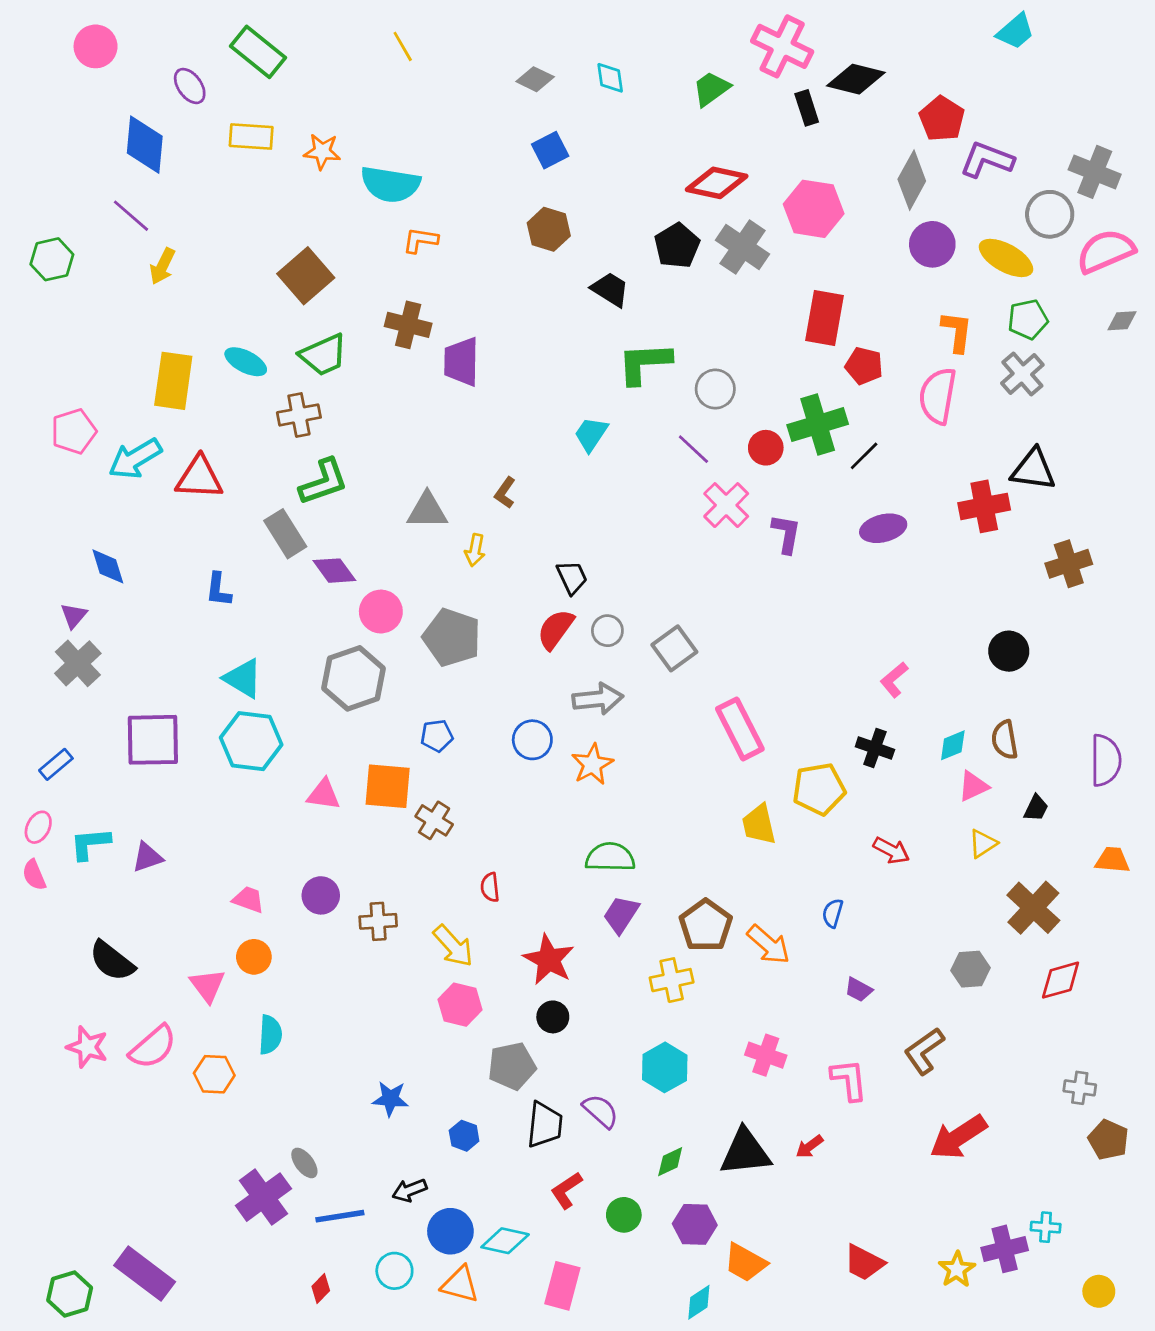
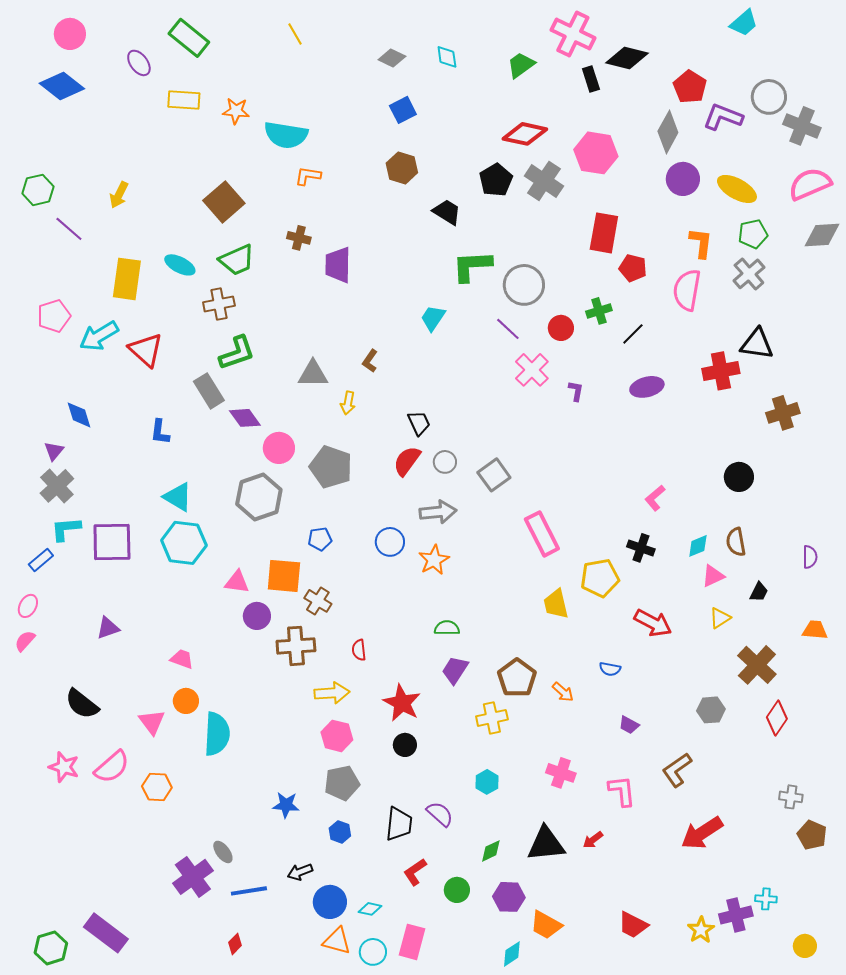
blue diamond: (145, 145) -> (62, 86), moved, turned -57
gray circle: (1050, 214) -> (769, 97), moved
purple line: (131, 216) -> (69, 229), moved
gray diamond: (1122, 321) -> (822, 235), size x1.6
brown cross: (408, 325) -> (299, 238), size x0.7
gray circle: (715, 389) -> (524, 285), size x1.4
green cross: (818, 425) -> (599, 311), size x0.6
red triangle: (199, 478) -> (146, 350), turned 39
purple L-shape: (786, 534) -> (576, 391), size x0.7
purple semicircle: (1106, 760) -> (810, 557), size x0.6
cyan L-shape: (90, 844) -> (66, 529), moved
red arrow: (891, 850) -> (653, 623), size x1.4
green semicircle: (610, 857) -> (447, 628), size x0.7
pink semicircle: (34, 875) -> (25, 641), turned 65
purple circle: (321, 895) -> (257, 616), moved
blue semicircle: (833, 913) -> (610, 669), turned -95
brown cross: (378, 921) -> (296, 646), moved, size x1.4
orange arrow: (768, 945) -> (563, 692), size x0.7
yellow arrow: (453, 946) -> (332, 693), turned -52
red diamond: (1061, 980) -> (777, 718), turned -40
cyan semicircle: (270, 1035) -> (217, 734), moved, size x1.5
gray pentagon: (512, 1066) -> (342, 783), moved
cyan hexagon: (665, 1067) -> (487, 782), size x0.7
cyan diamond: (505, 1241) -> (370, 909), size x0.7
cyan circle: (394, 1271) -> (373, 952), moved

